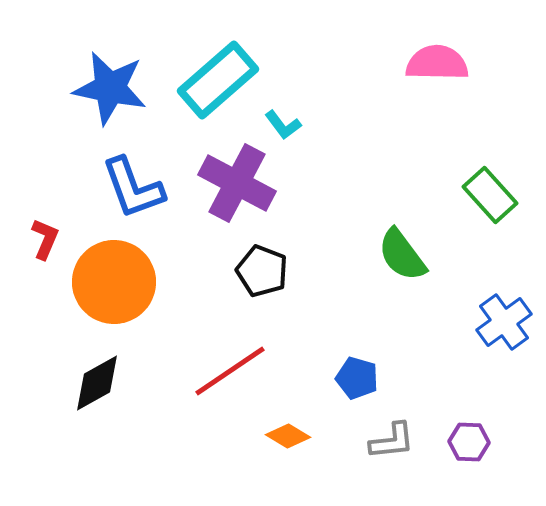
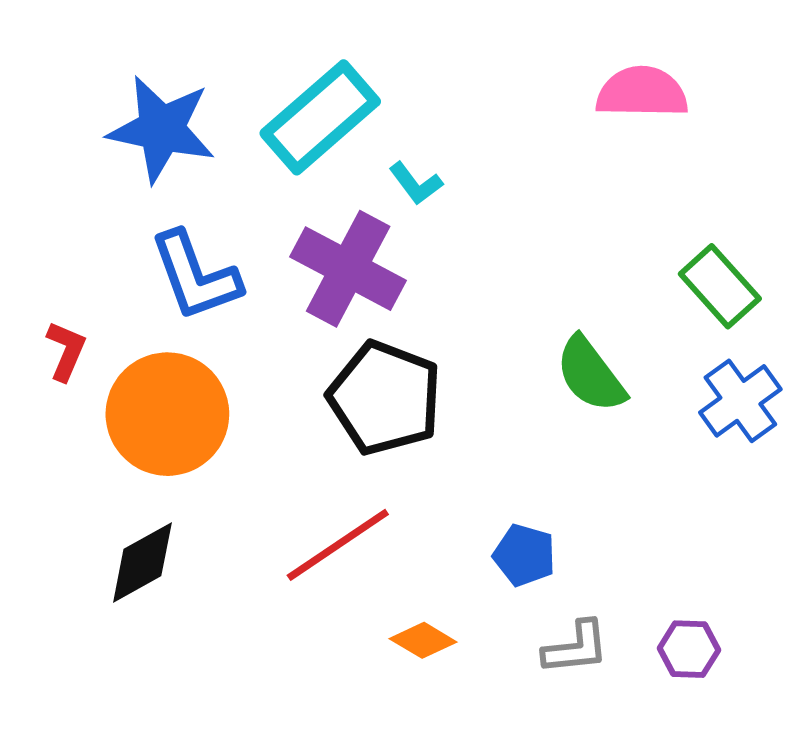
black pentagon: (262, 271) -> (385, 398), size x1.5
blue cross: (504, 322) -> (740, 401), moved

